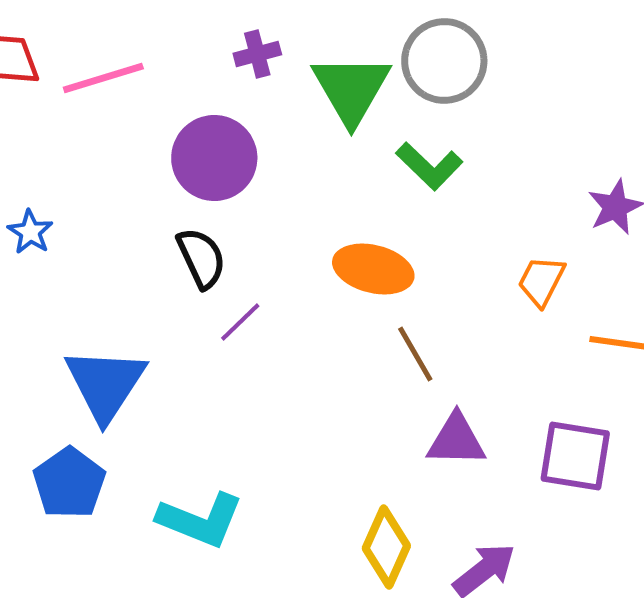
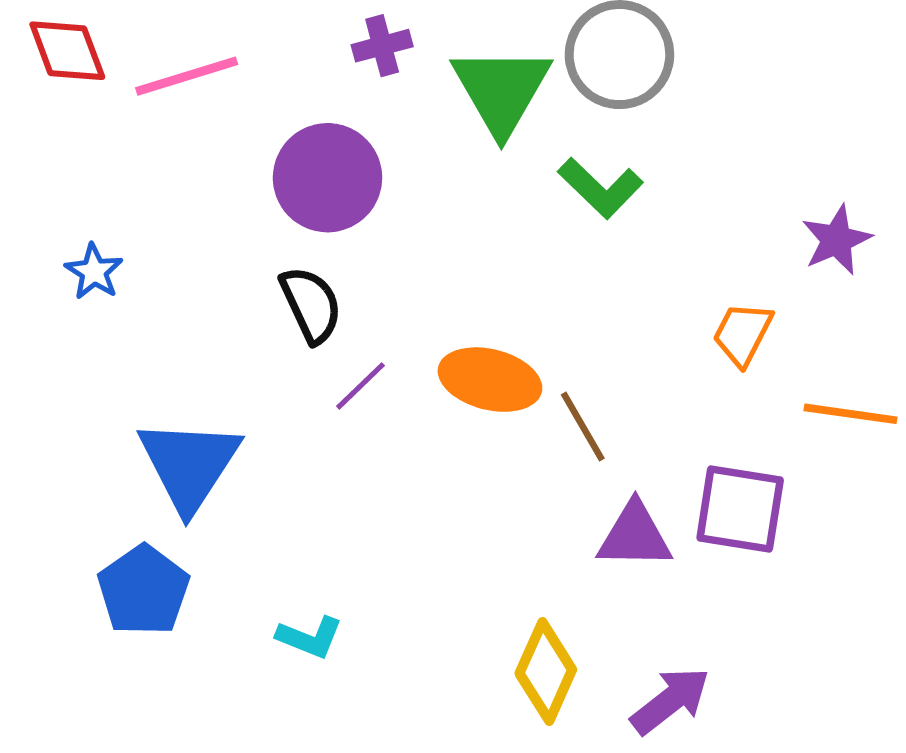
orange ellipse: (373, 269) -> (490, 380), moved
purple square: (575, 456) -> (740, 509), moved
cyan L-shape: (200, 520) -> (310, 637), size x0.6

